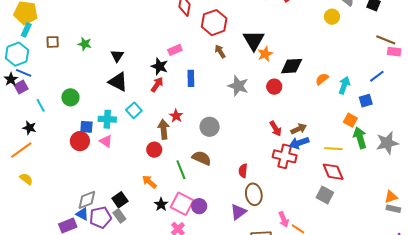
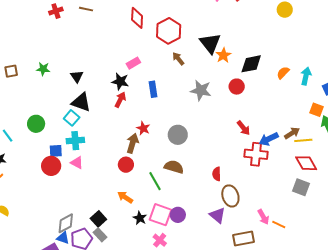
cyan square: (134, 110) -> (72, 118), moved
brown arrow: (164, 129) -> (133, 143), turned 30
brown arrow: (299, 129) -> (292, 133), moved
purple triangle: (238, 212) -> (217, 215), turned -36

